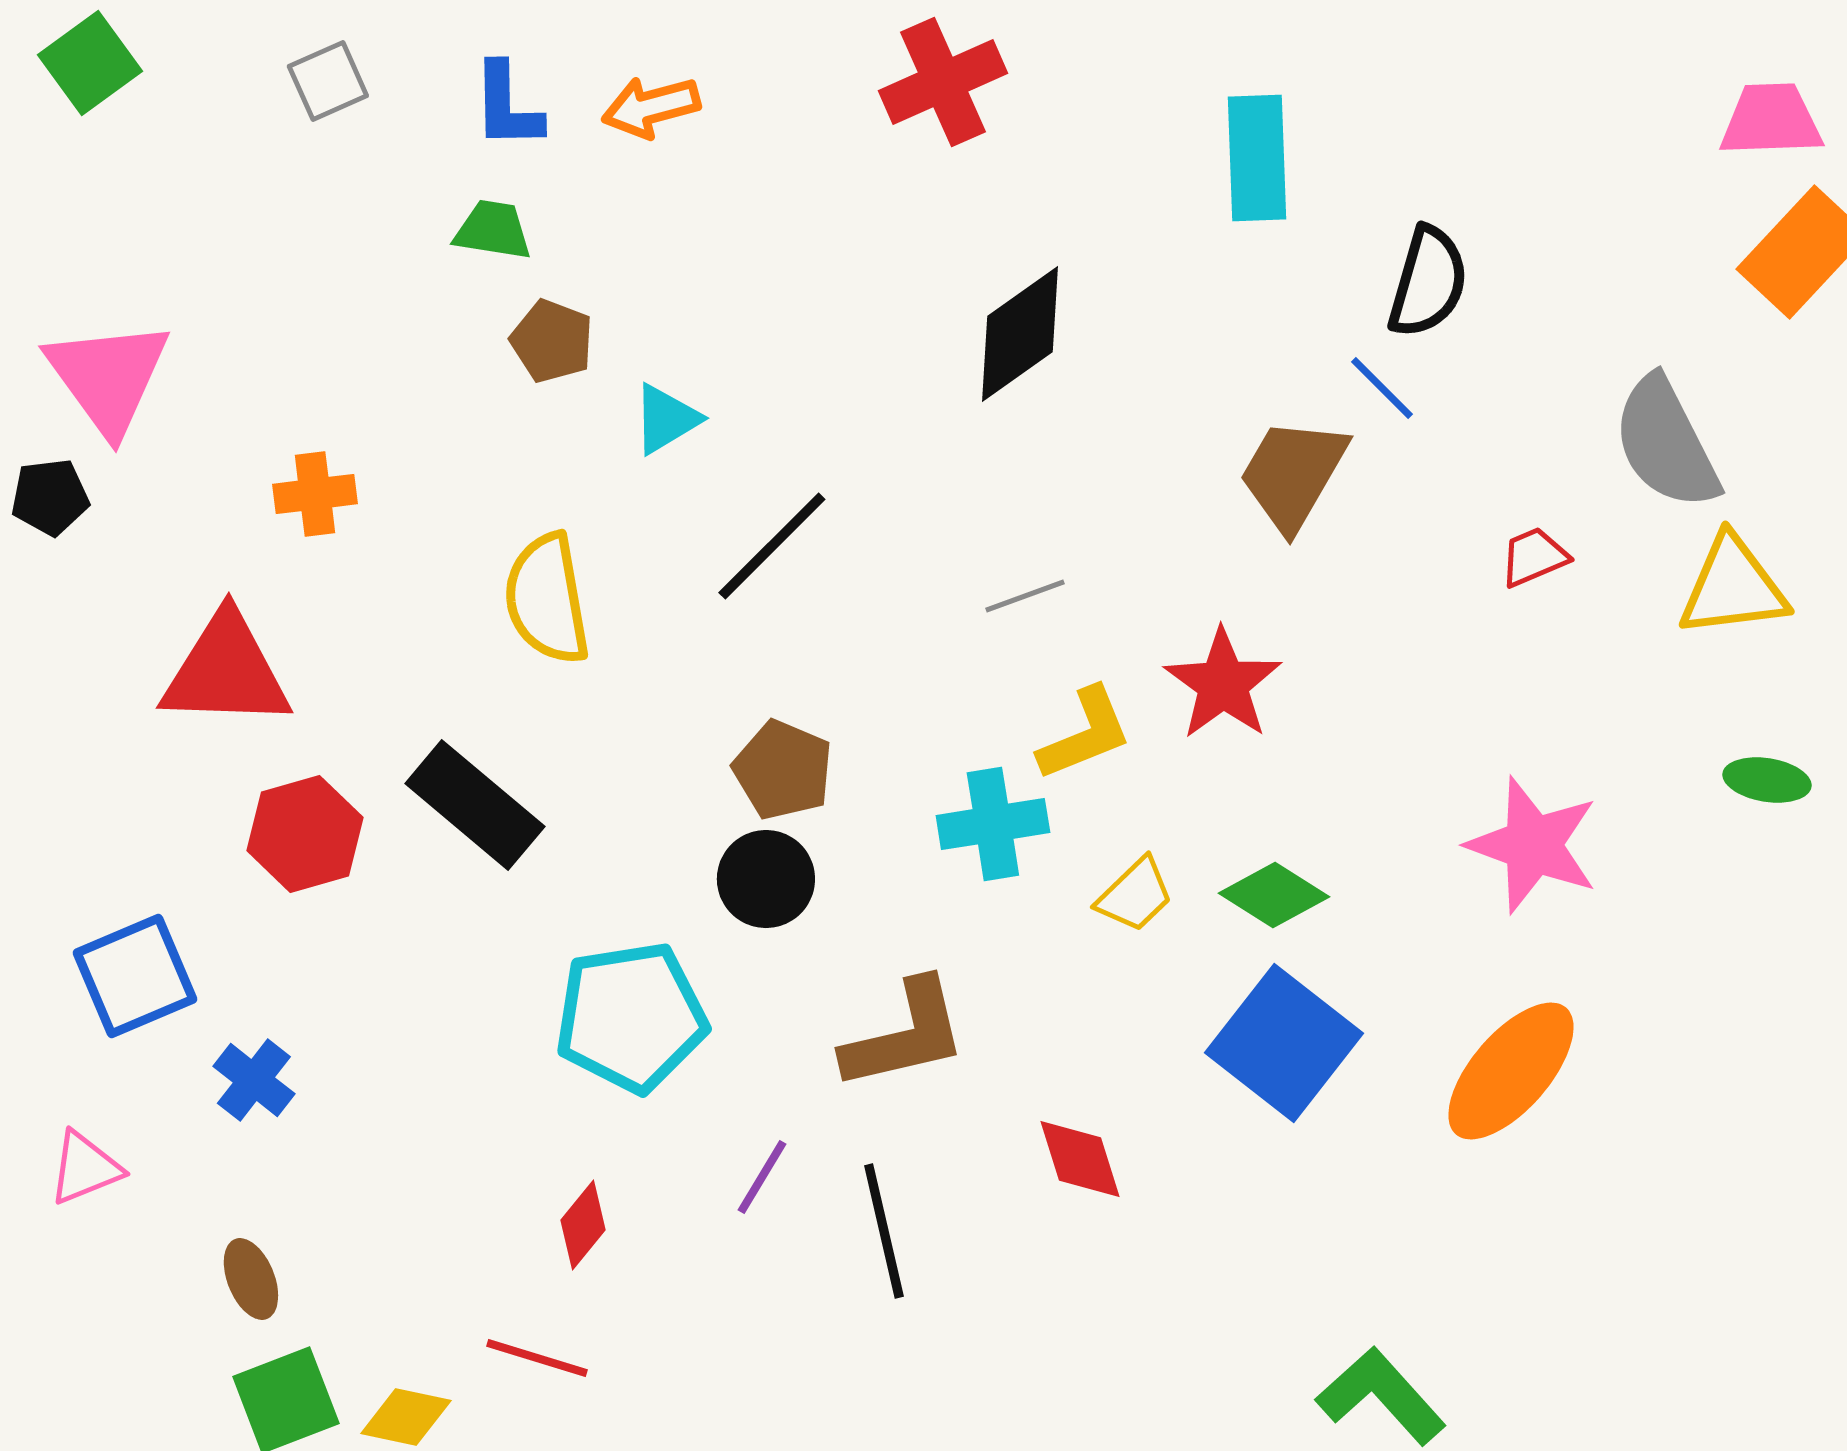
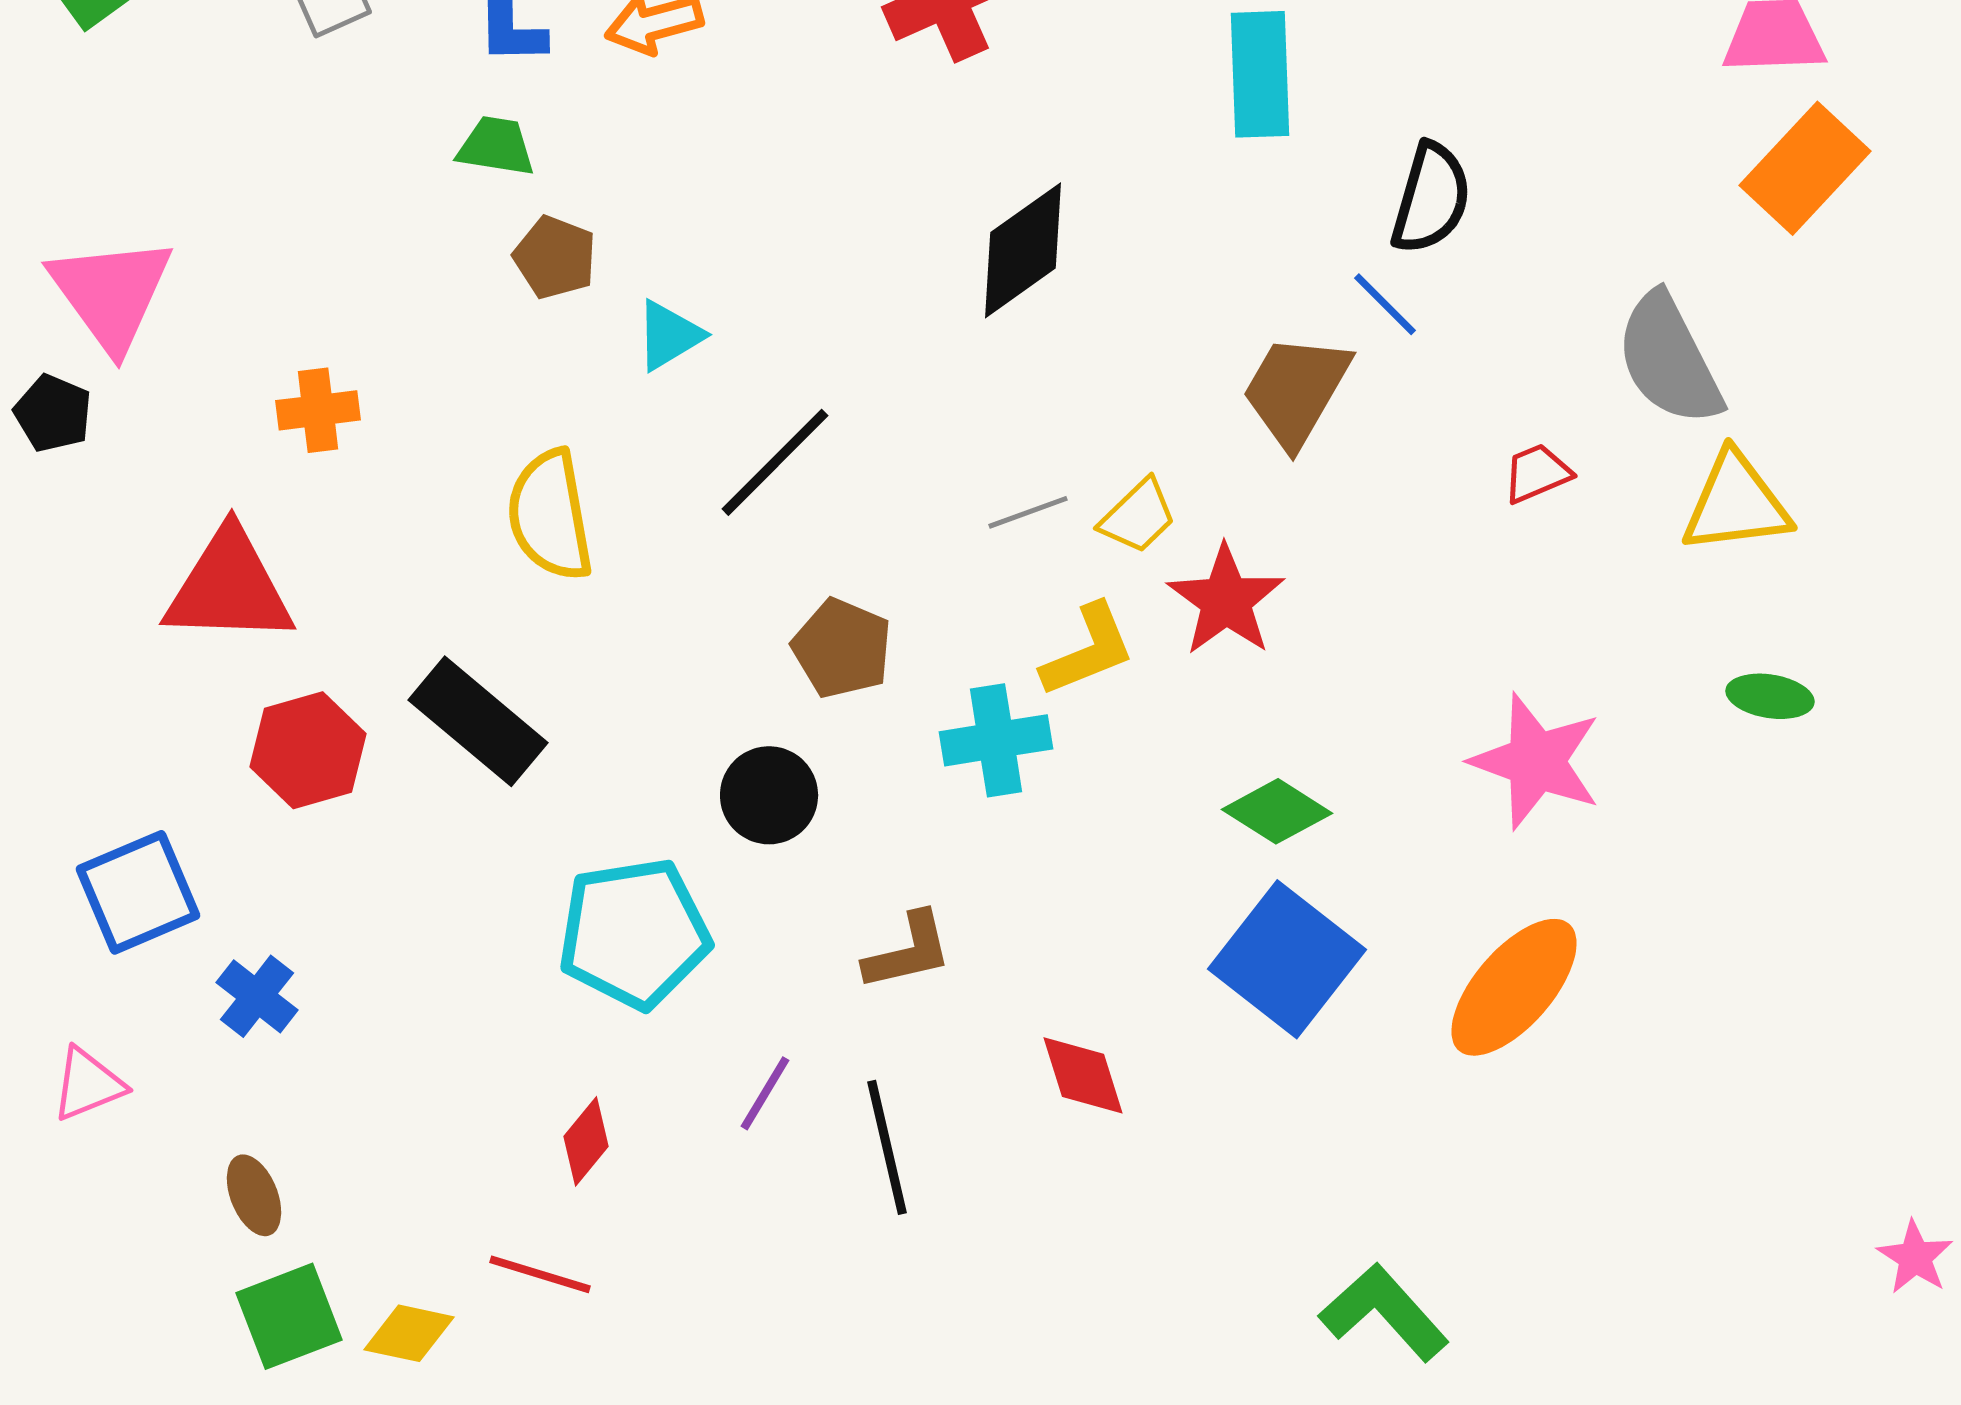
black pentagon: (50, 497) -> (53, 413), turned 30
brown pentagon: (783, 770) -> (842, 648), moved
yellow trapezoid: (1135, 895) -> (1138, 516), moved
brown L-shape: (905, 1035) -> (908, 951), size x0.7

